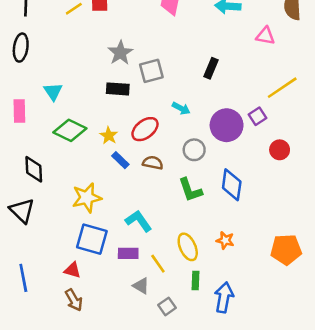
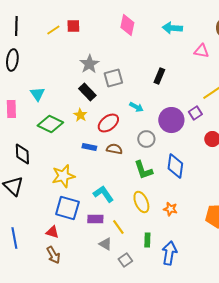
black rectangle: (118, 89) -> (87, 92), turned 42
yellow star: (109, 136) -> (80, 115), moved
blue rectangle: (120, 160) -> (89, 147), turned -32
yellow ellipse: (188, 247) -> (141, 202), moved

